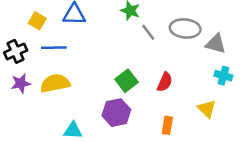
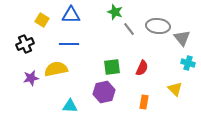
gray triangle: (216, 44) -> (182, 38), turned 36
blue line: (54, 48) -> (69, 44), moved
green square: (126, 81) -> (112, 67), turned 30
purple star: (21, 83) -> (31, 78), moved

